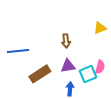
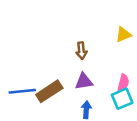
blue line: (18, 51) -> (22, 91), moved
cyan square: (88, 74) -> (122, 99), moved

